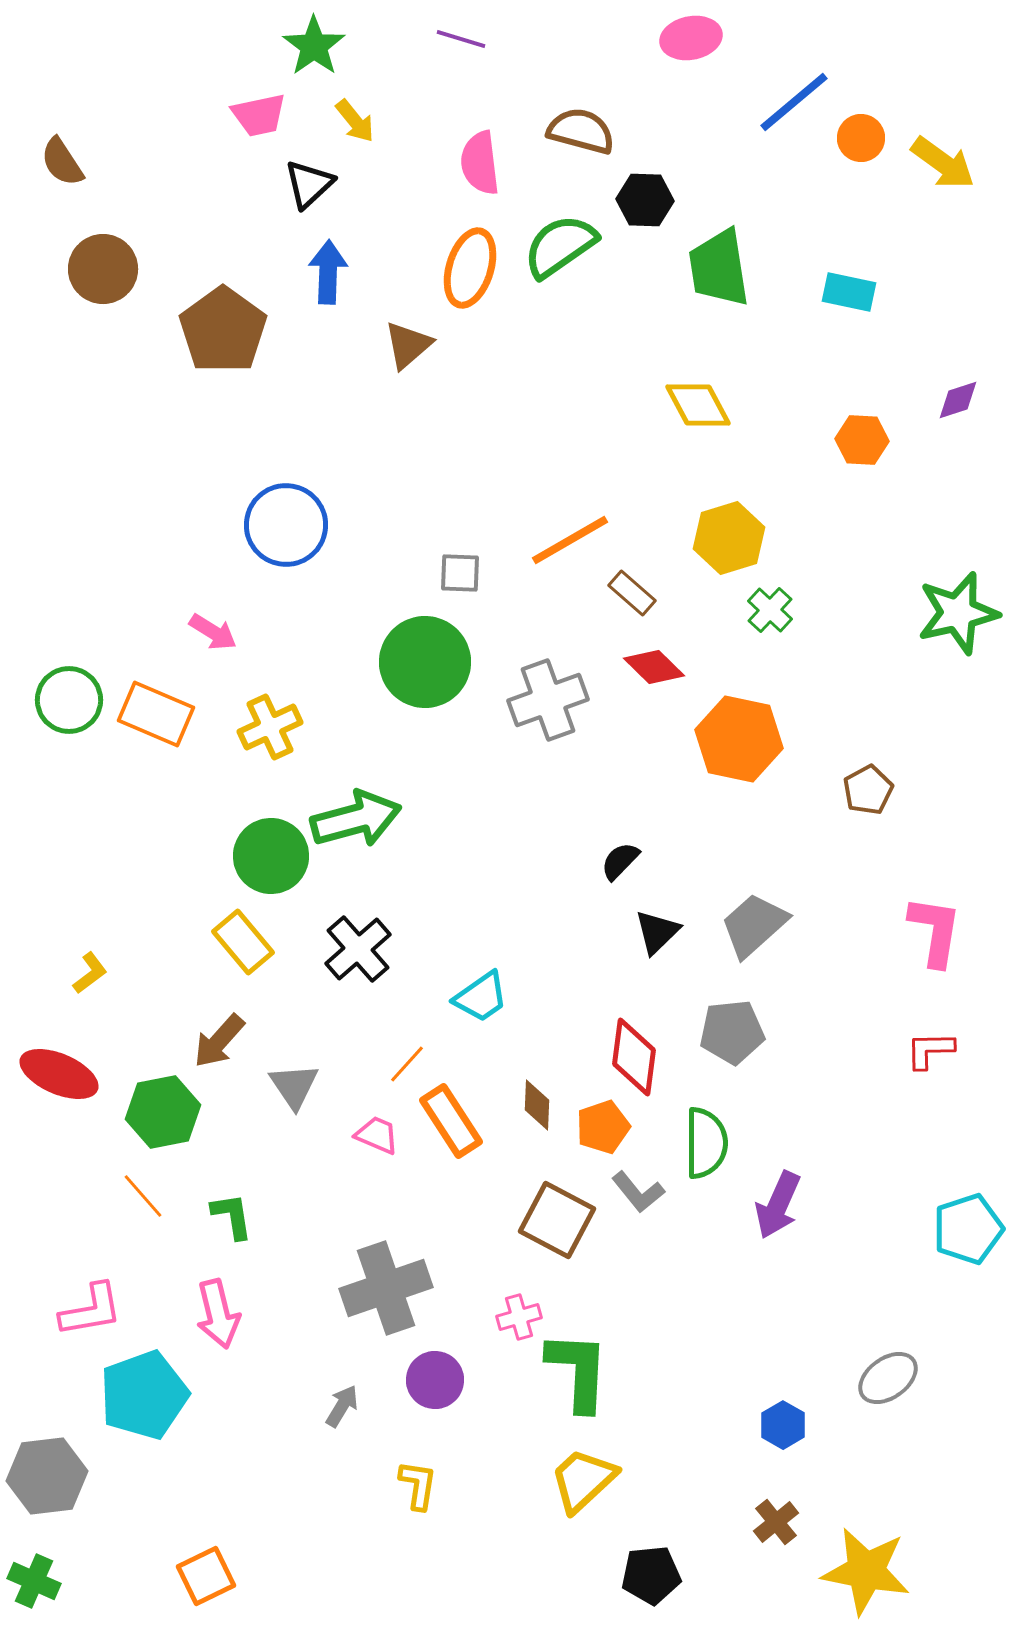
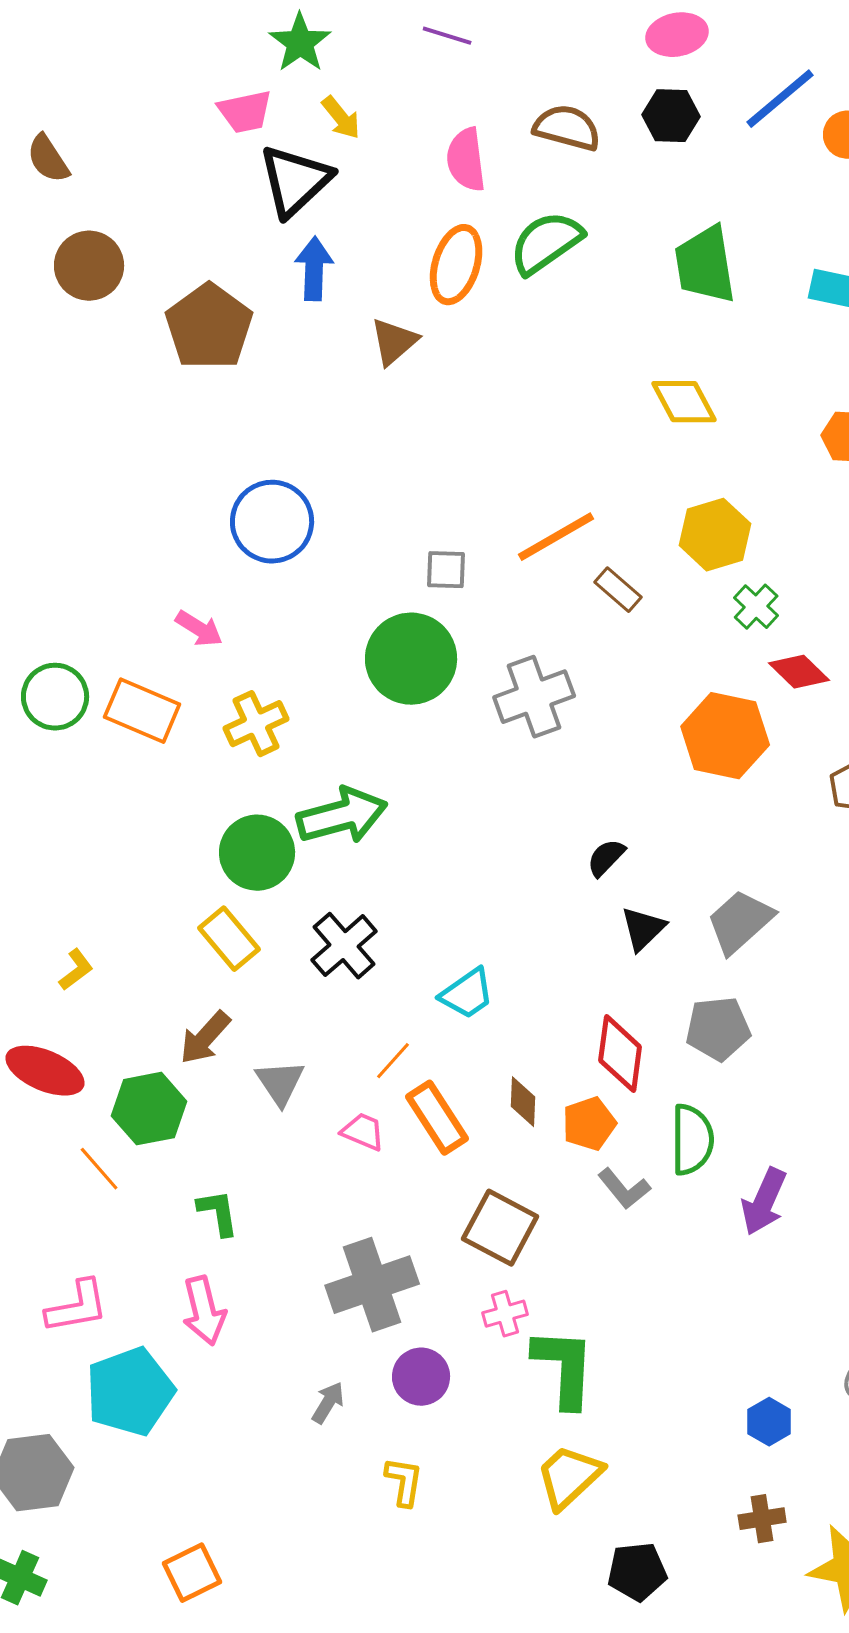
black triangle: (309, 184) -> (295, 181), size x1.5
black hexagon: (645, 200) -> (671, 116), moved
red diamond: (654, 667) -> (799, 672), moved
orange line: (143, 1196) -> (99, 1169), moved
brown square: (557, 1220) -> (500, 1228), moved
brown cross: (776, 1522) -> (762, 1519), turned 30

